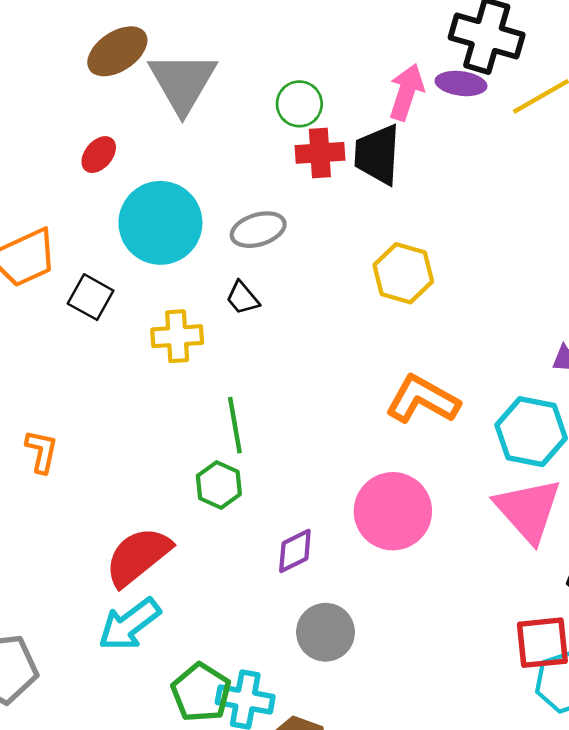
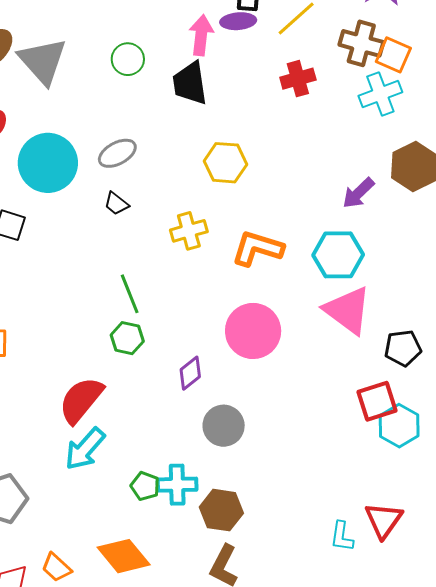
red cross: (320, 153) -> (298, 79), moved
yellow cross: (177, 336) -> (189, 231), moved
green pentagon: (201, 693) -> (145, 486), size x0.7

